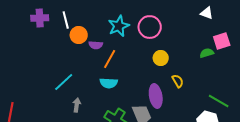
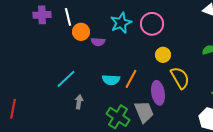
orange line: (110, 59) -> (131, 79), moved
yellow semicircle: (178, 81) -> (180, 78), size x1.6

